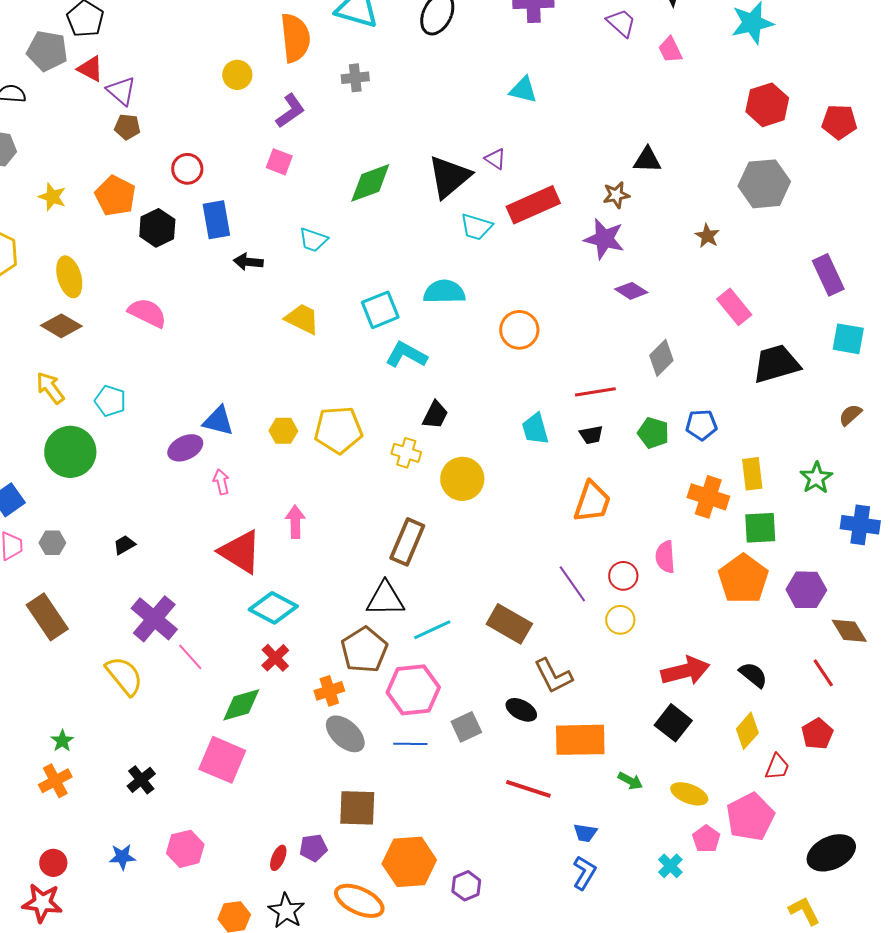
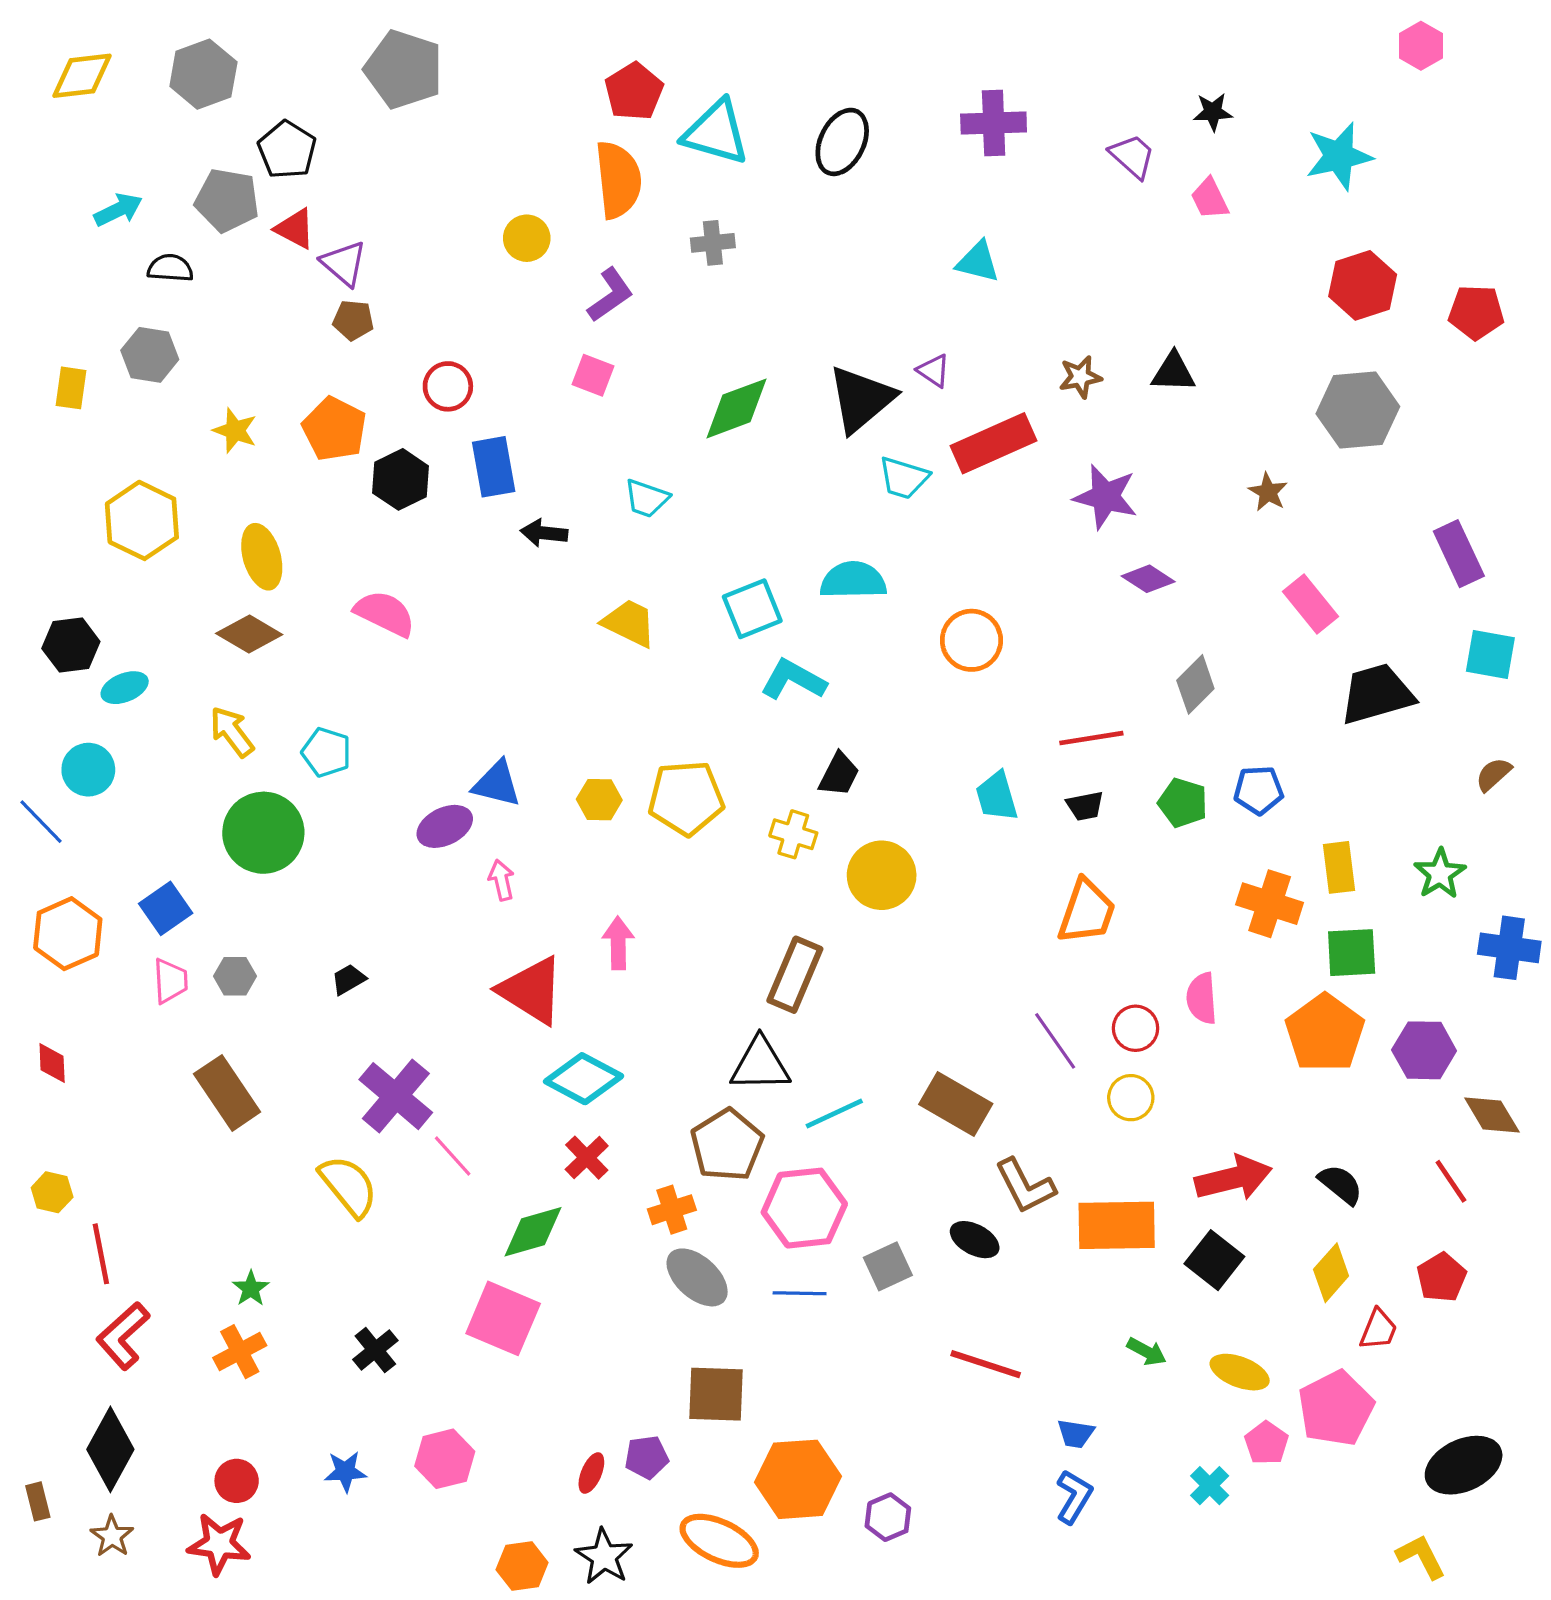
brown star: (616, 195) -> (1080, 377), moved
orange rectangle: (580, 740) -> (1117, 1225), moved

